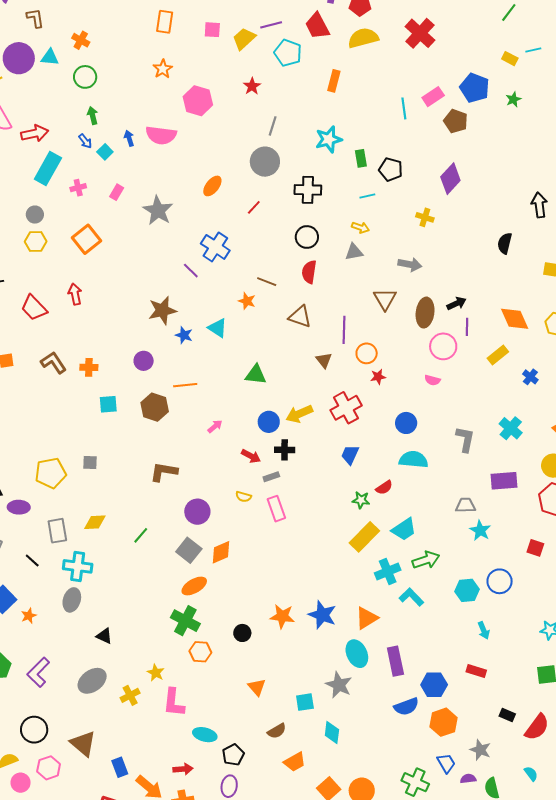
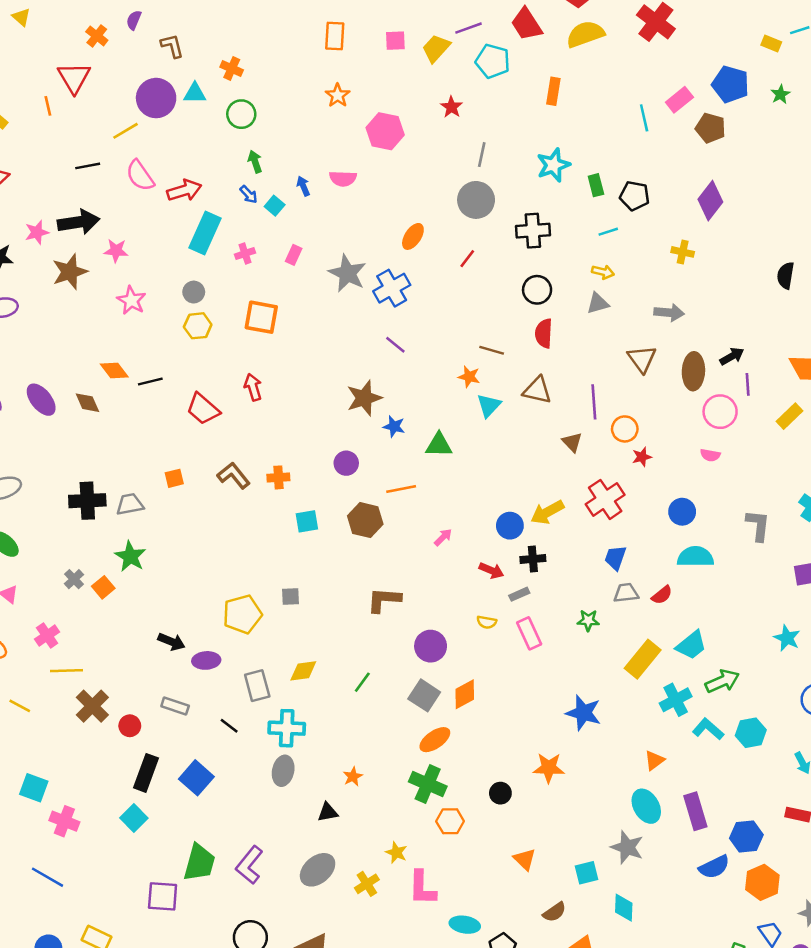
pink semicircle: (161, 135) -> (343, 179), size x0.7
orange square: (87, 239) -> (261, 317), turned -36
blue cross: (215, 247) -> (392, 288), moved, turned 32
cyan triangle: (218, 328) -> (489, 405), moved, turned 45
green triangle: (256, 375) -> (439, 445), moved
green star: (361, 500) -> (588, 620), moved
gray trapezoid: (466, 505) -> (626, 593), moved
cyan hexagon: (467, 590) -> (751, 733), moved
blue star: (322, 615) -> (583, 713), moved
orange star: (29, 616) -> (353, 777), moved
orange triangle: (367, 618) -> (654, 760), size x0.7
black triangle: (104, 636) -> (328, 812), turned -30

